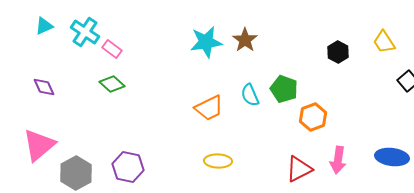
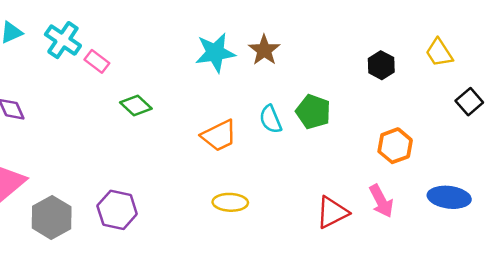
green diamond: (112, 84) -> (136, 105), moved
orange hexagon: (313, 117) -> (395, 146), moved
pink arrow: (338, 160) -> (381, 201), turned -36

